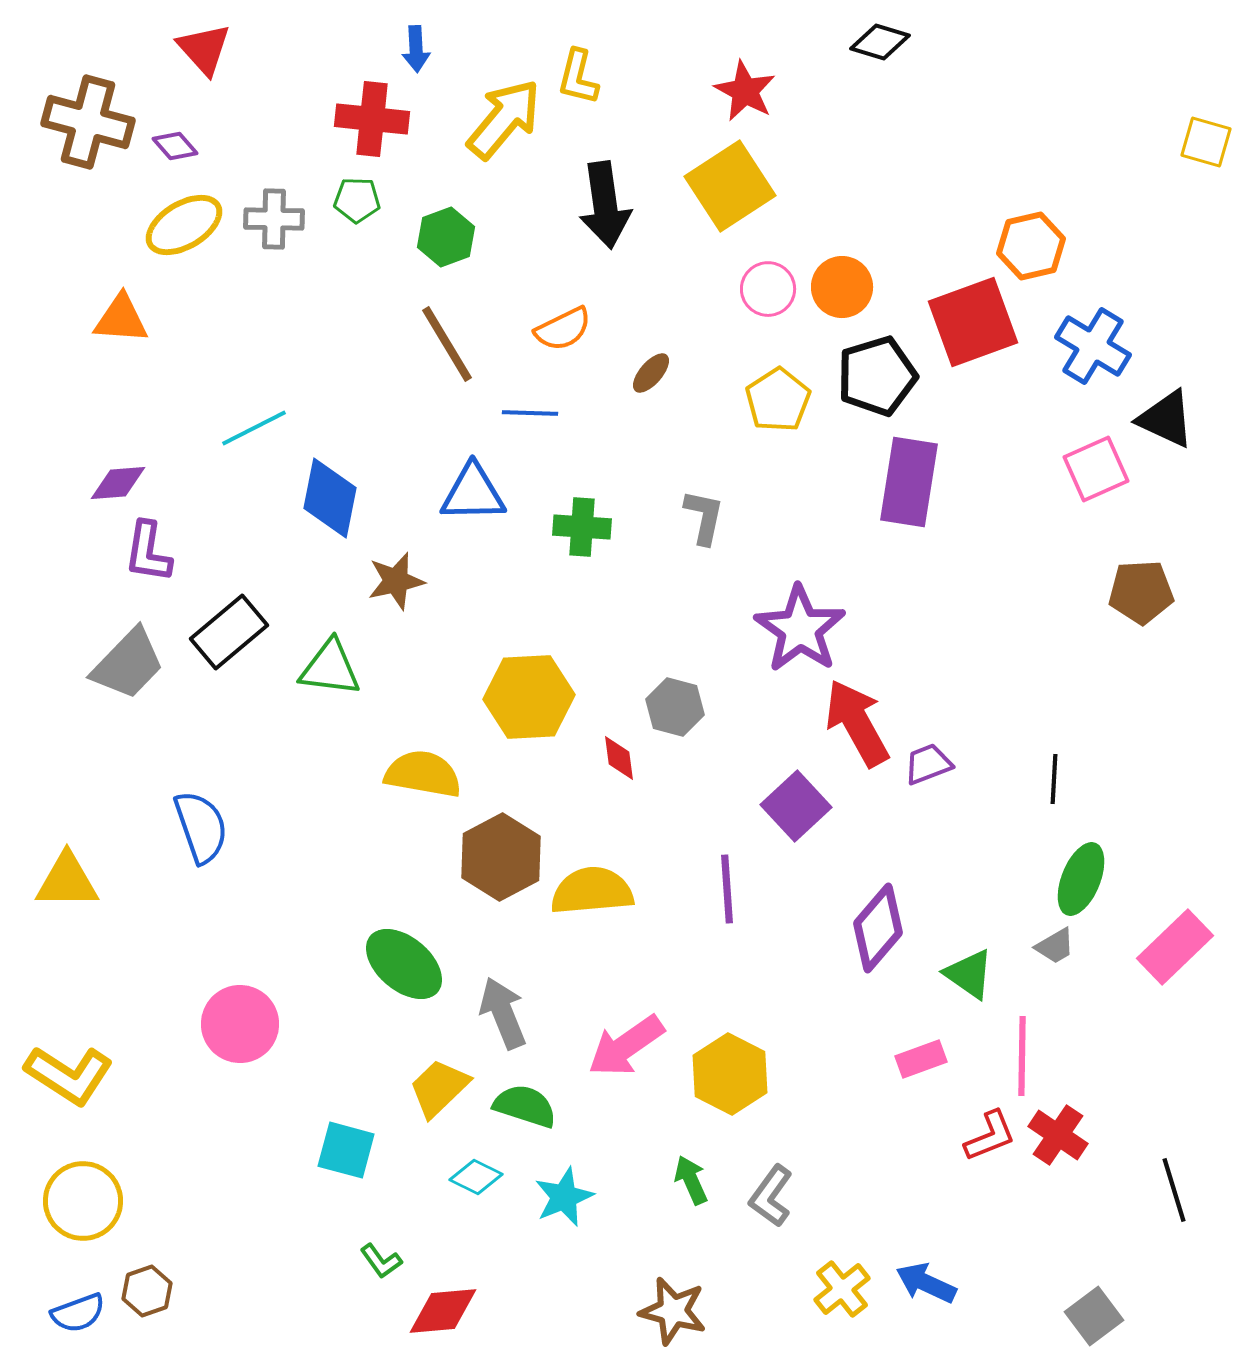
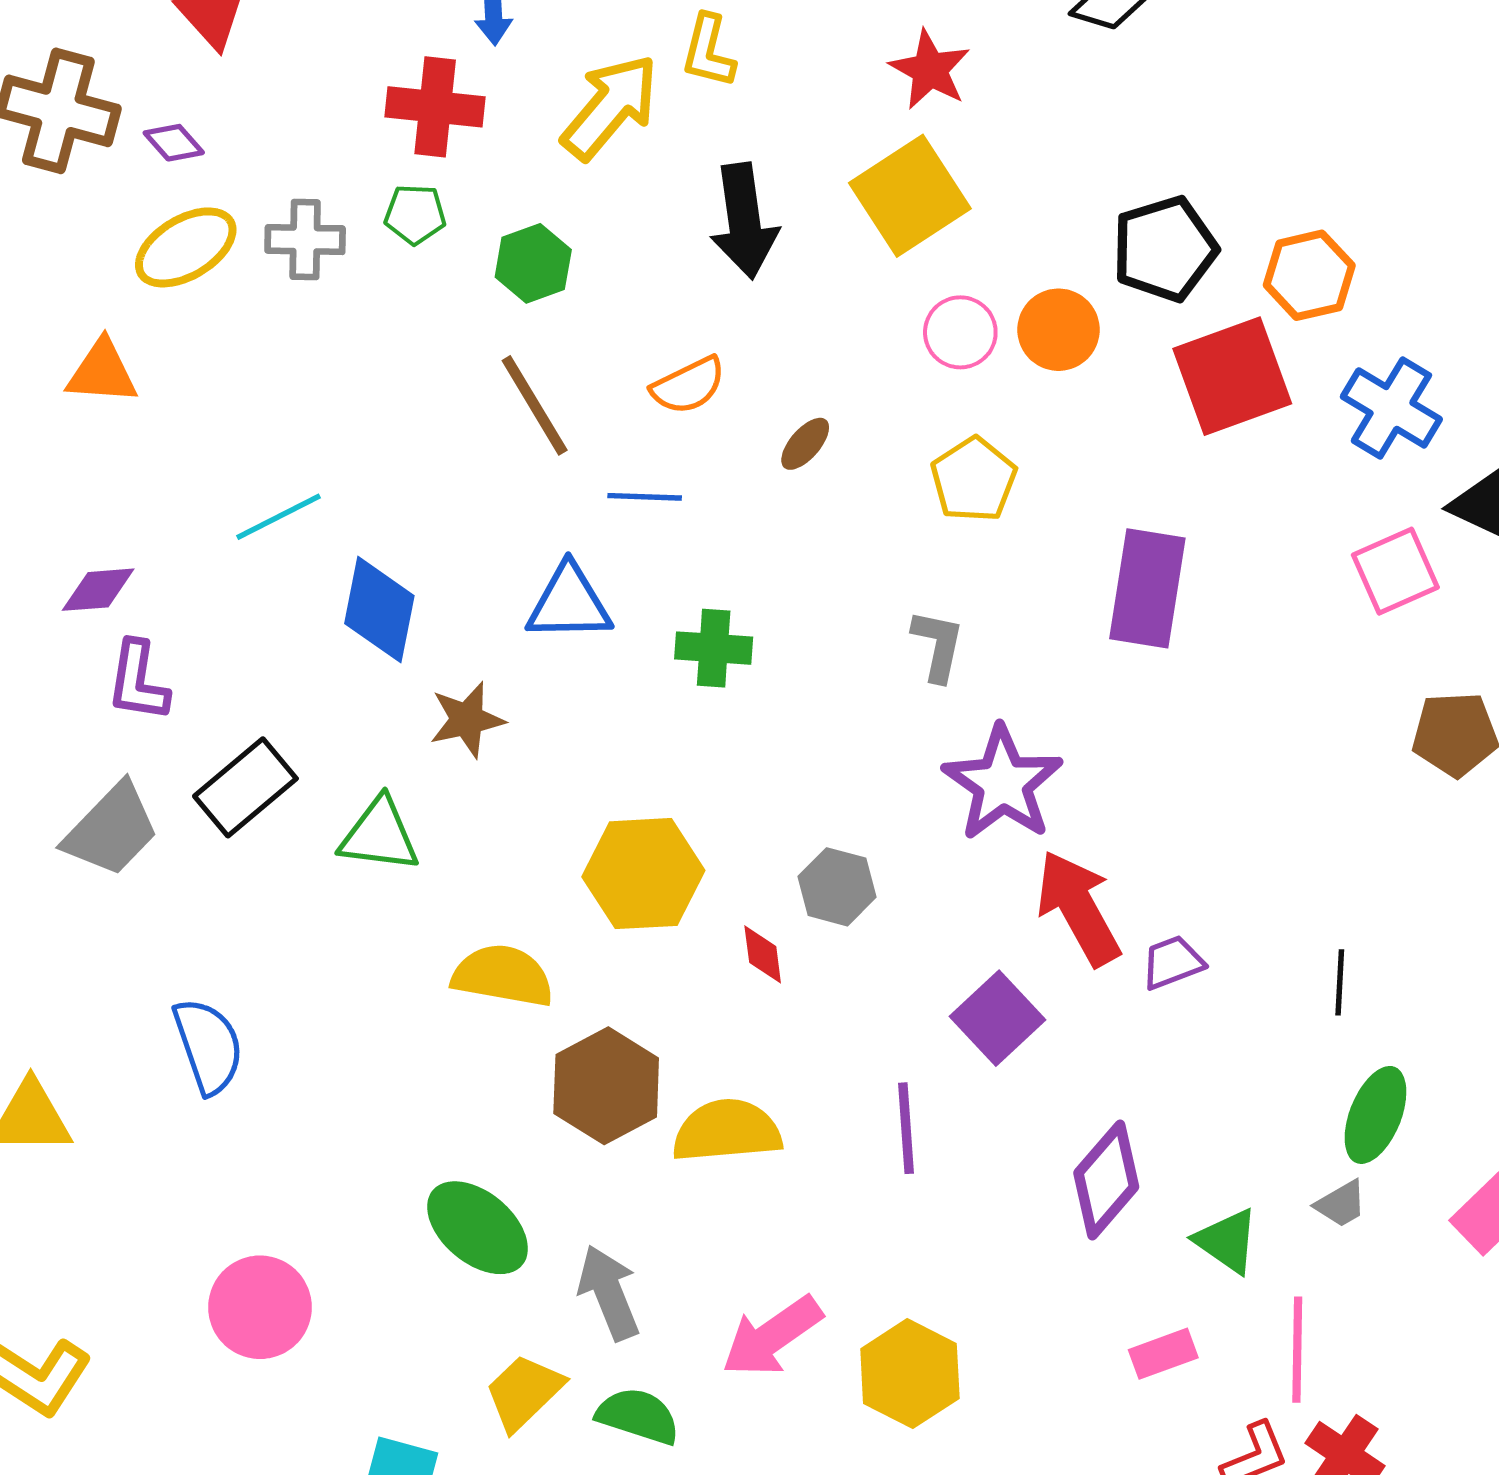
black pentagon: (877, 376) -> (1165, 249), moved
gray L-shape: (704, 517) -> (938, 645), moved

